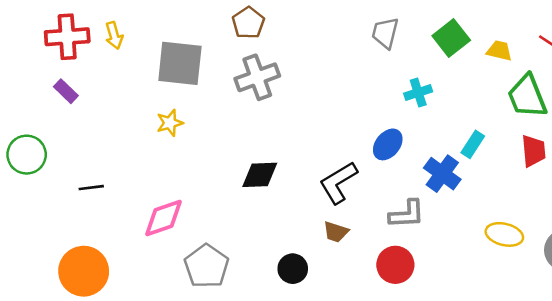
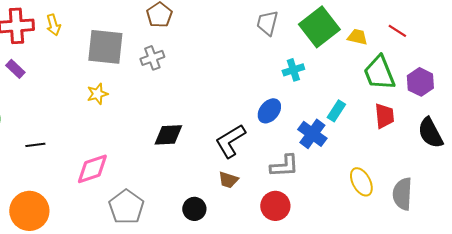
green square: (451, 38) -> (319, 27), size x1.4
gray cross: (257, 77) -> (152, 58), moved, size x0.7
yellow ellipse: (504, 234) -> (361, 182), turned 48

